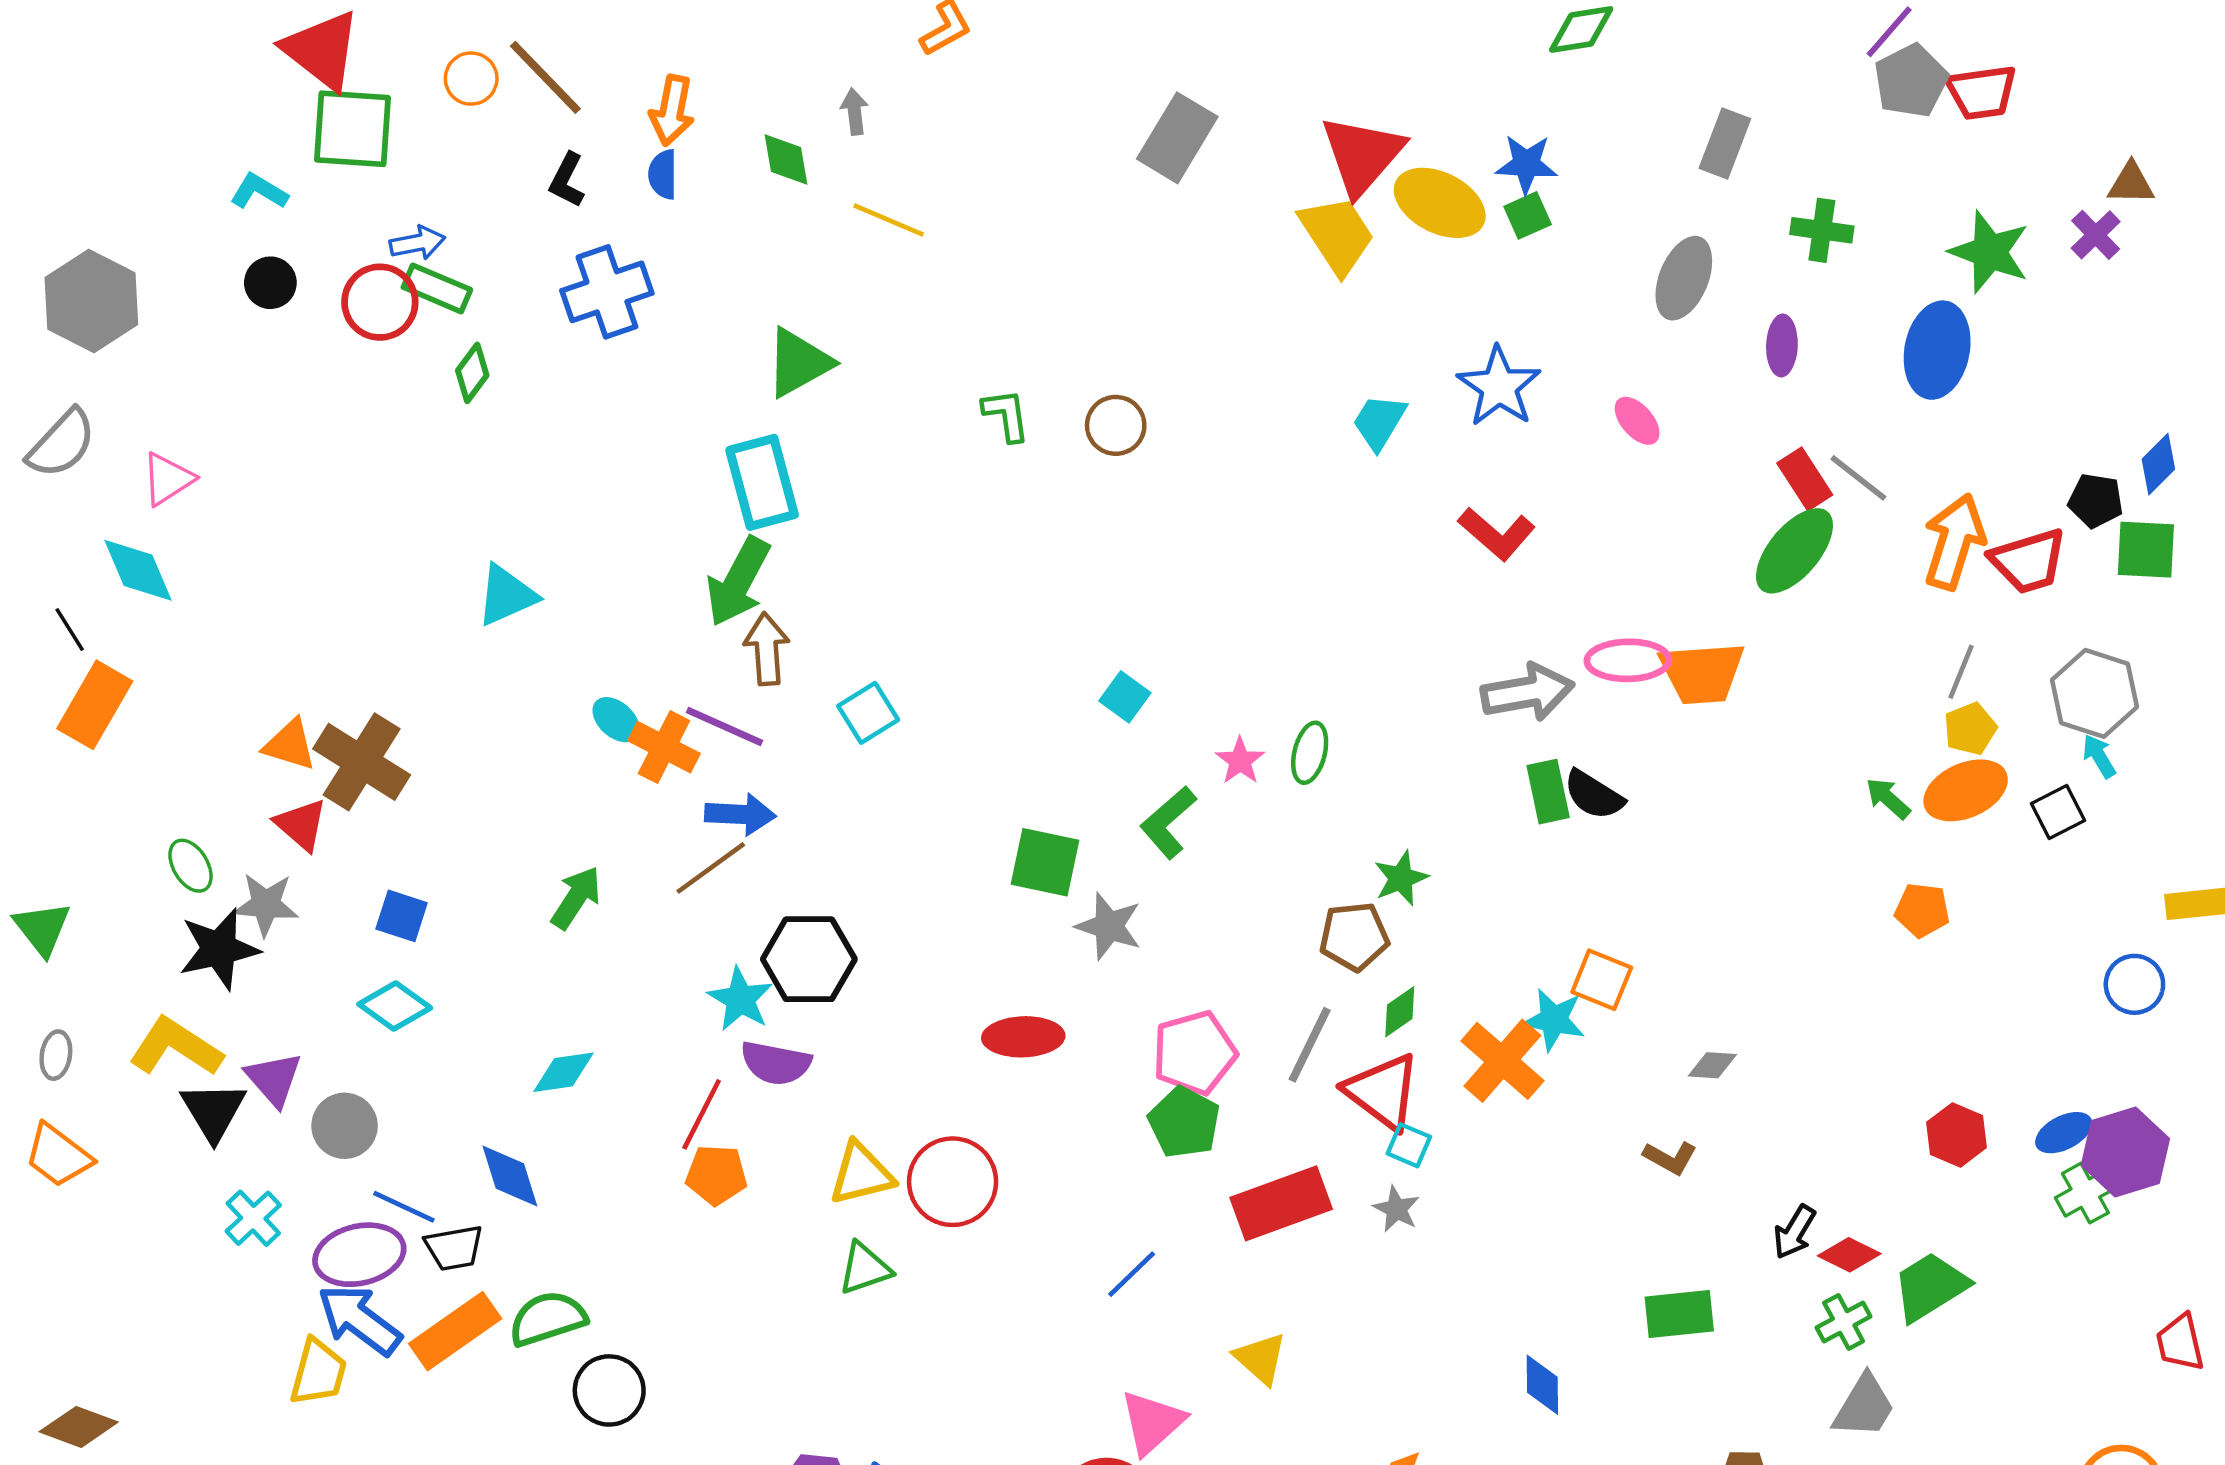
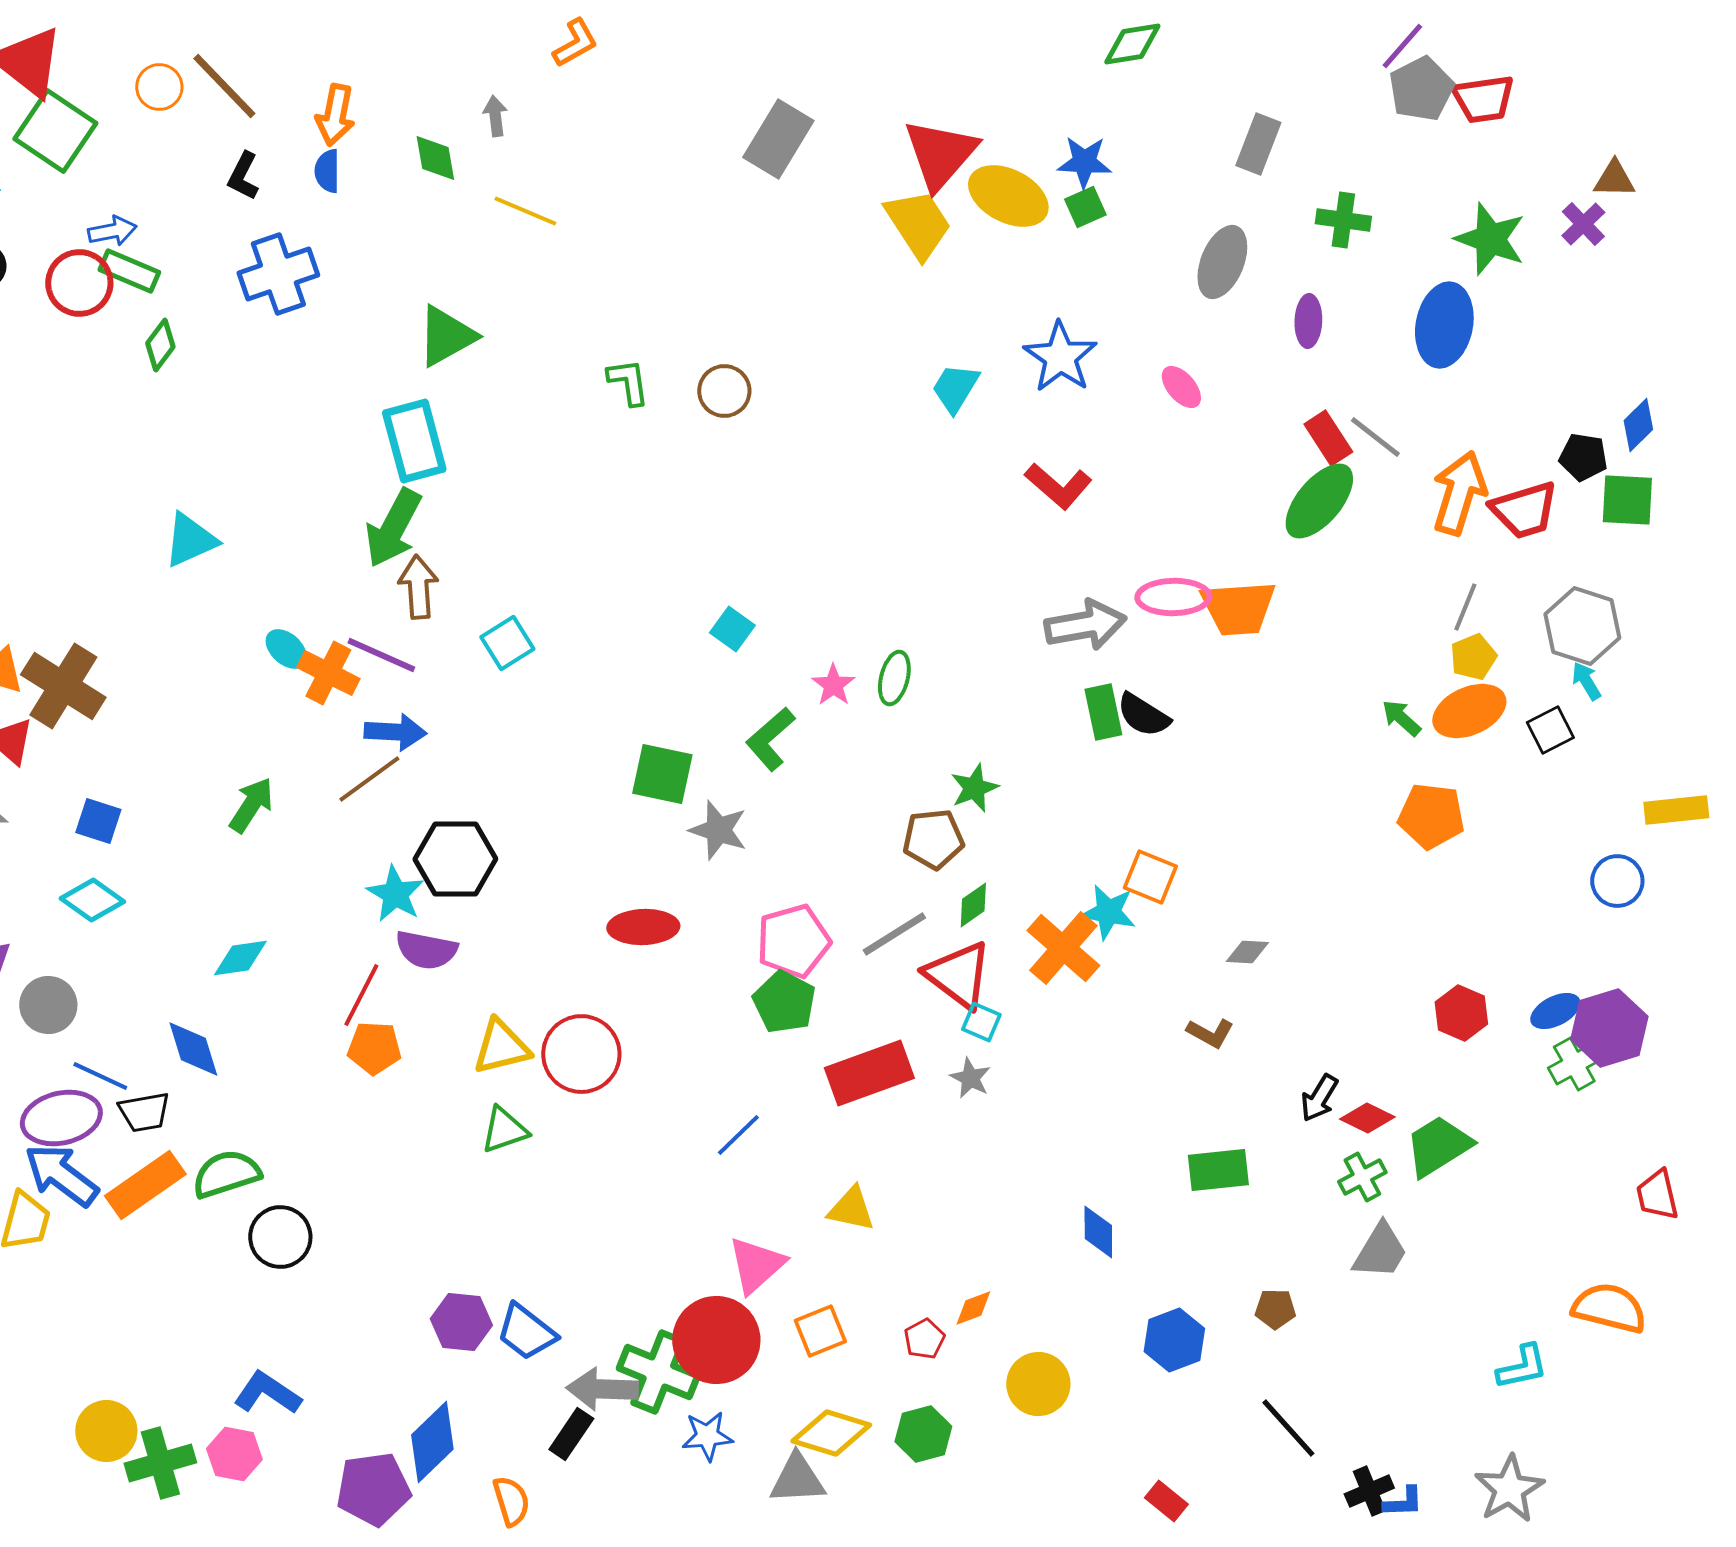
green square: (353, 129) -> (55, 131), turned 30
orange pentagon: (1922, 910) -> (1431, 816), size x1.4
gray line: (1310, 1045) -> (894, 934), turned 32
yellow triangle: (1261, 1359) -> (851, 1209), turned -30

